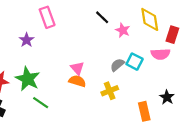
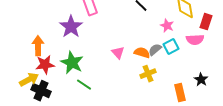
pink star: (123, 30) -> (167, 26), moved
purple star: (27, 40) -> (71, 27), size x1.6
cyan square: (135, 62) -> (171, 47), turned 35
orange semicircle: (77, 81) -> (142, 53), moved

